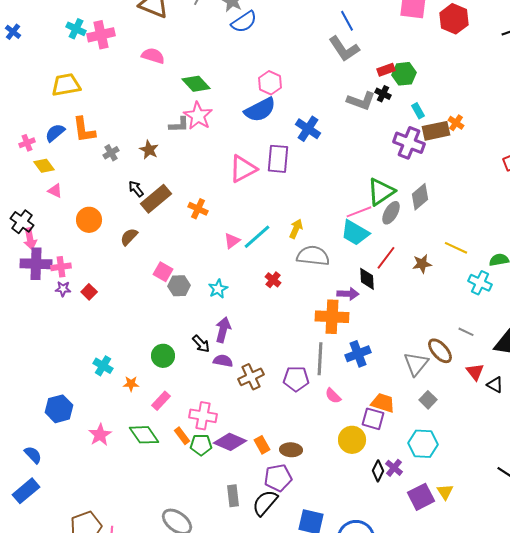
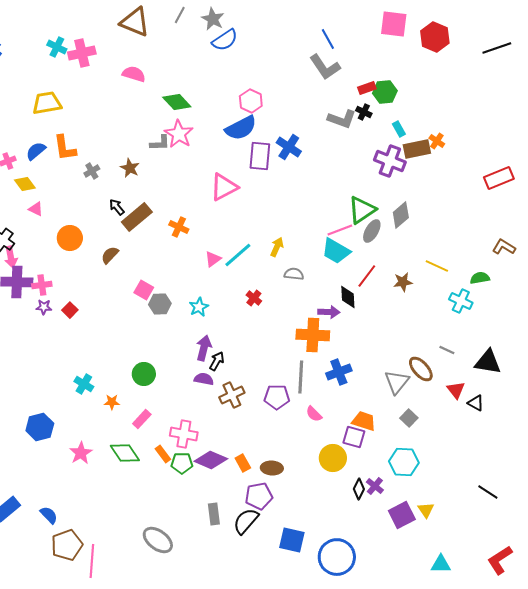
purple rectangle: (278, 159) -> (260, 156), moved
gray semicircle: (313, 256) -> (294, 274), size x0.6
black arrow: (201, 344) -> (217, 361), moved, turned -108
blue semicircle: (33, 455) -> (49, 515), moved

